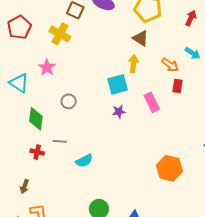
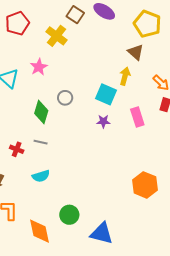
cyan square: (118, 84) -> (106, 94), turned 30
gray circle: (69, 101) -> (65, 98), moved
green diamond: (36, 119) -> (41, 112), moved
cyan semicircle: (84, 161) -> (41, 176), moved

